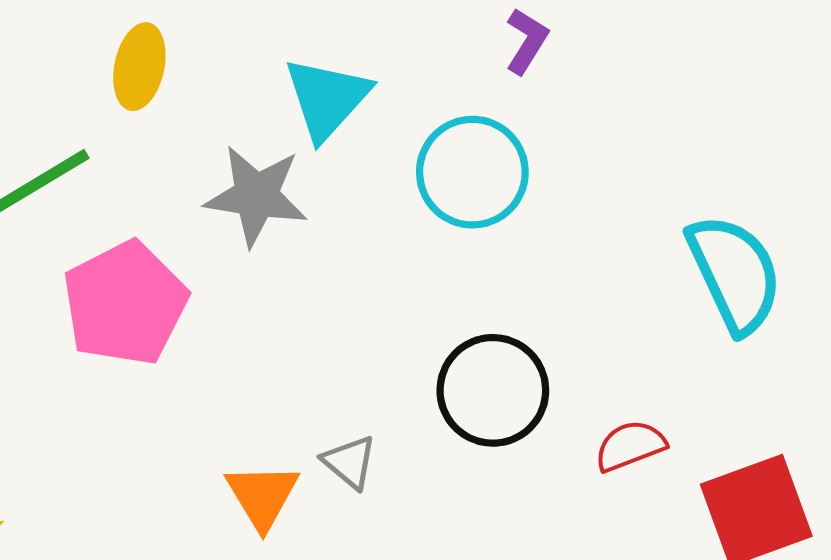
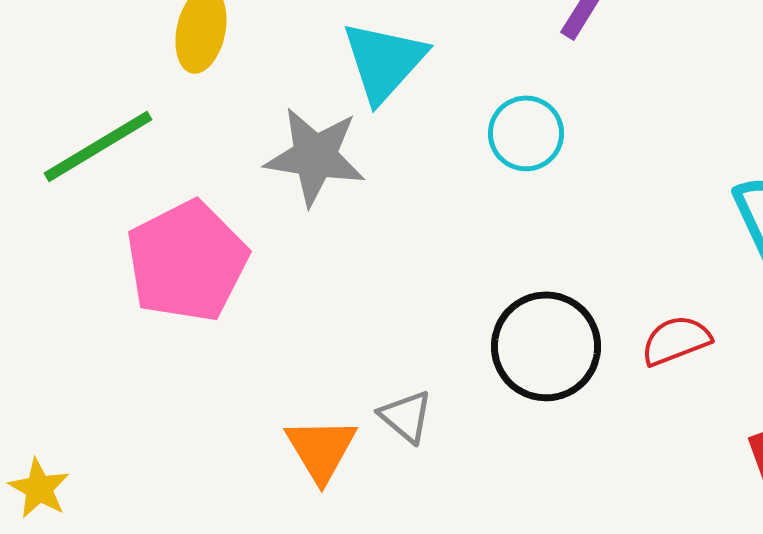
cyan circle: (472, 172) -> (526, 133), size x0.7
red semicircle: (630, 446) -> (676, 340), moved

